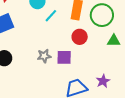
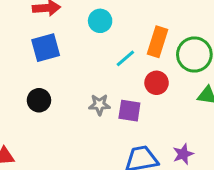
cyan line: (51, 16) -> (125, 58), moved

